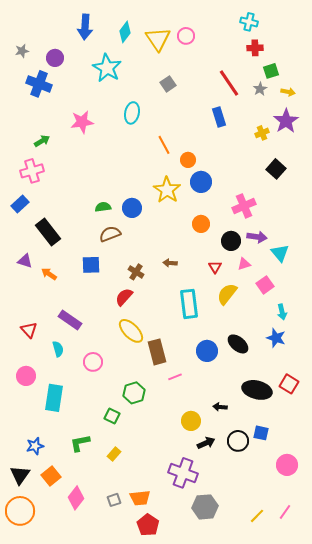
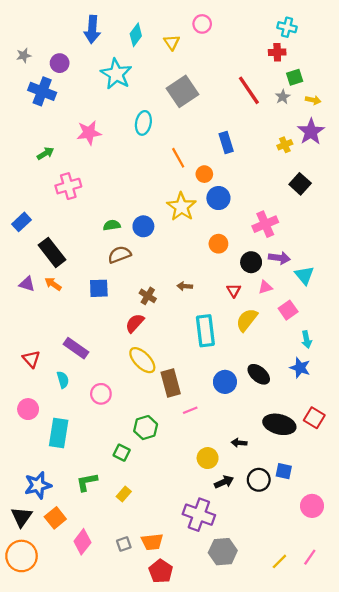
cyan cross: (249, 22) -> (287, 27), moved
pink circle: (186, 36) -> (202, 24), moved
yellow triangle: (158, 39) -> (172, 42), size x0.6
gray square: (168, 84) -> (183, 91), size x1.8
blue rectangle: (219, 117) -> (226, 143), moved
pink cross: (32, 171) -> (68, 186), moved
orange arrow: (49, 274) -> (53, 284), moved
blue star: (35, 446) -> (38, 485), size x1.4

